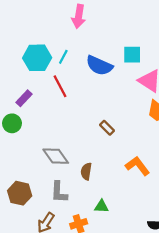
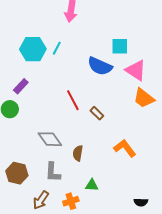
blue semicircle: (99, 65) -> (100, 66), moved
red line: (60, 86) -> (73, 100), moved

